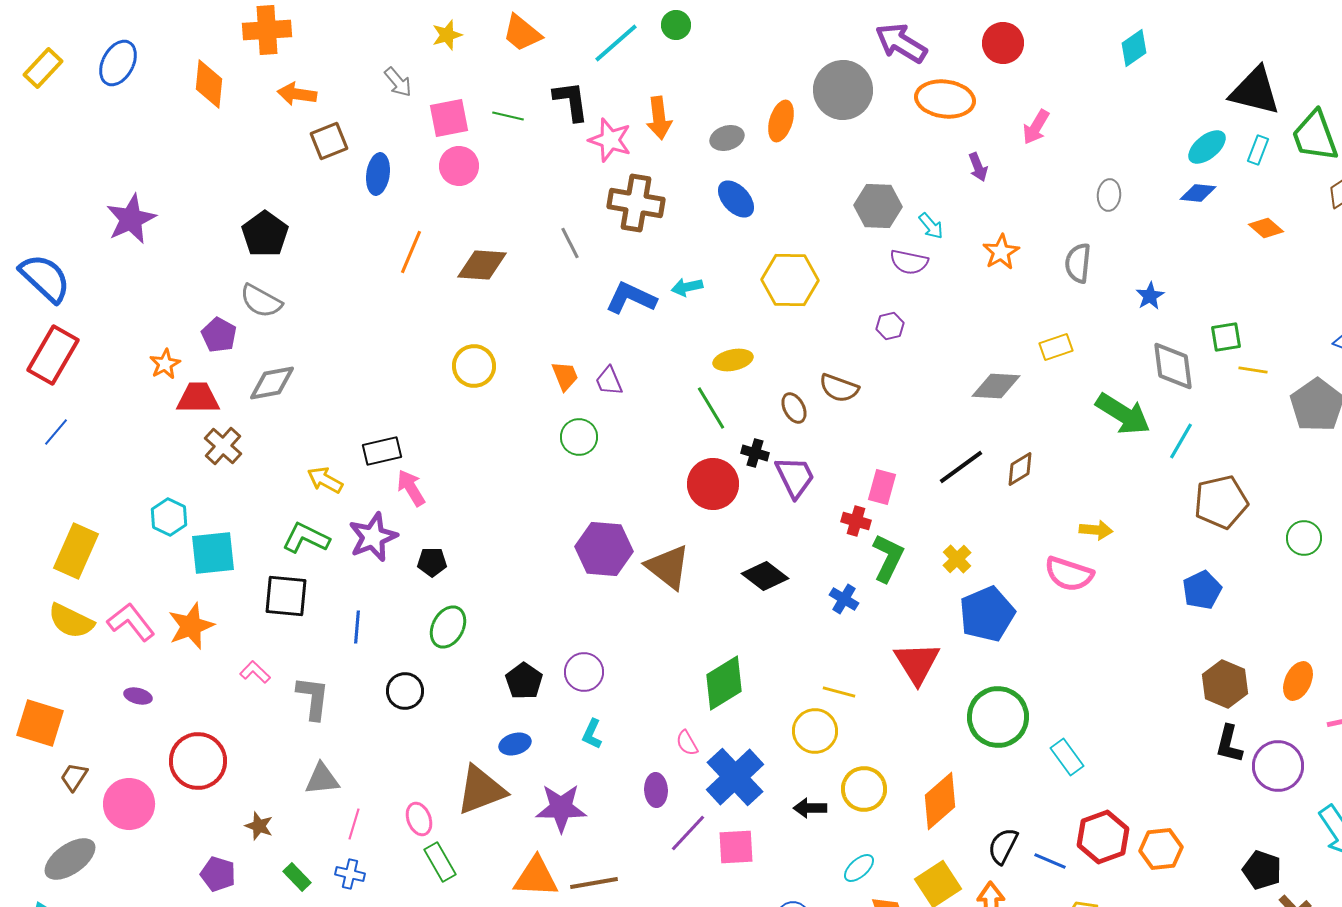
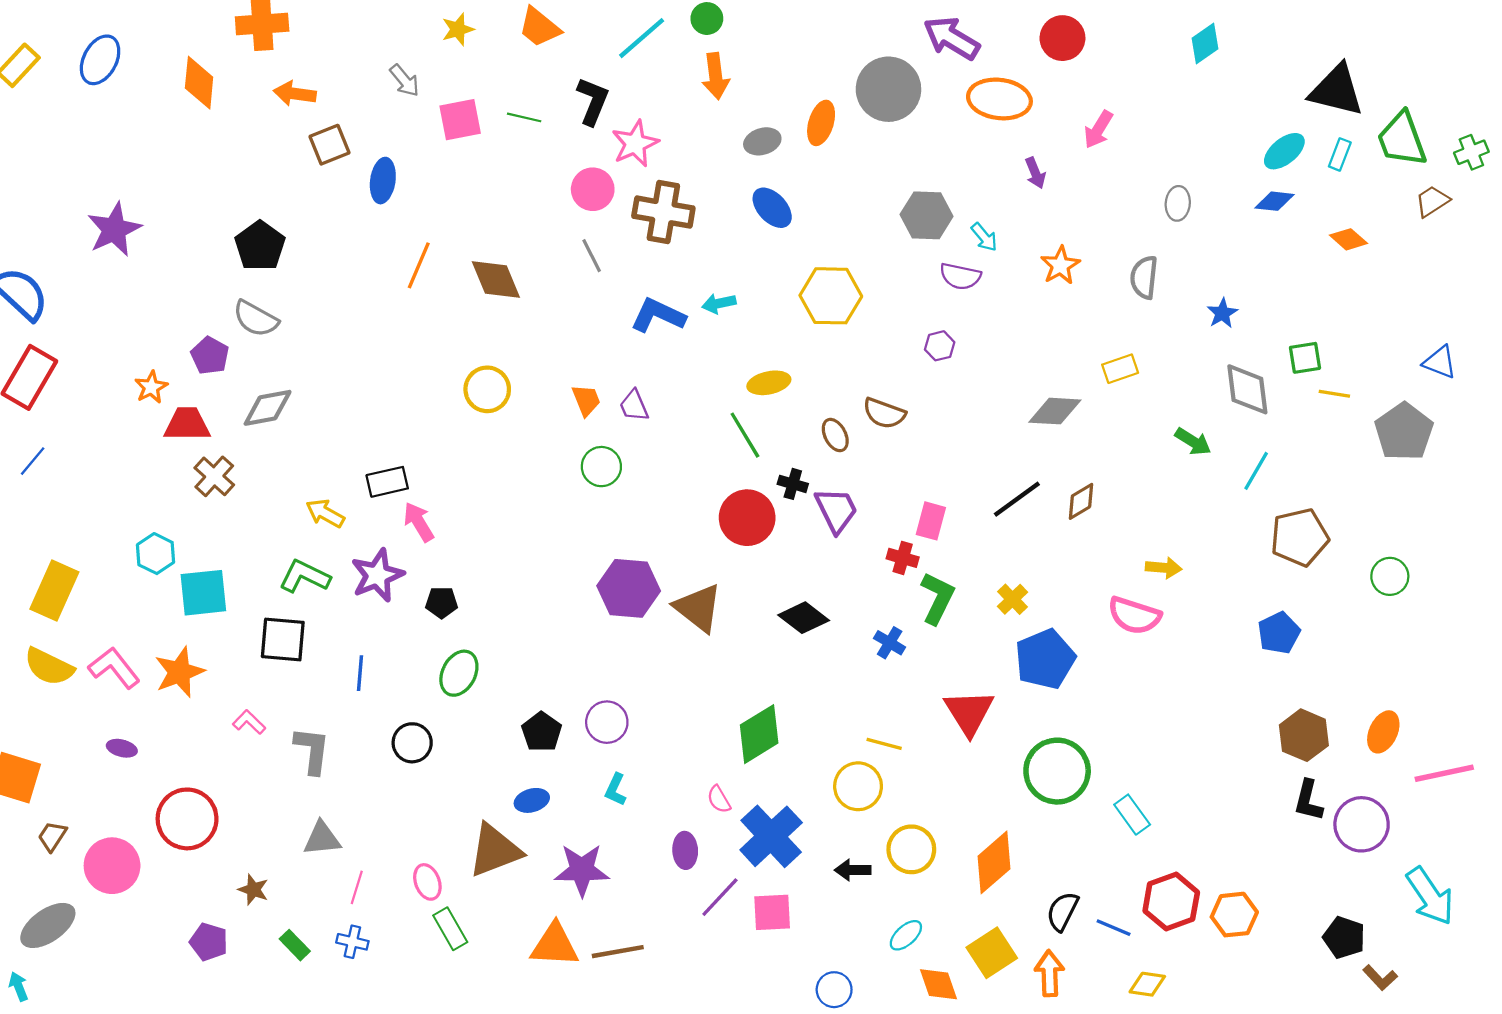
black L-shape: (571, 101) -> (593, 101), turned 30
orange arrow: (659, 118) -> (716, 76), moved
pink star: (610, 140) -> (635, 144), turned 30
pink circle: (459, 166) -> (593, 189), moved
brown diamond: (482, 265) -> (496, 280), turned 63
green arrow: (1123, 414) -> (1193, 442), size x0.6

